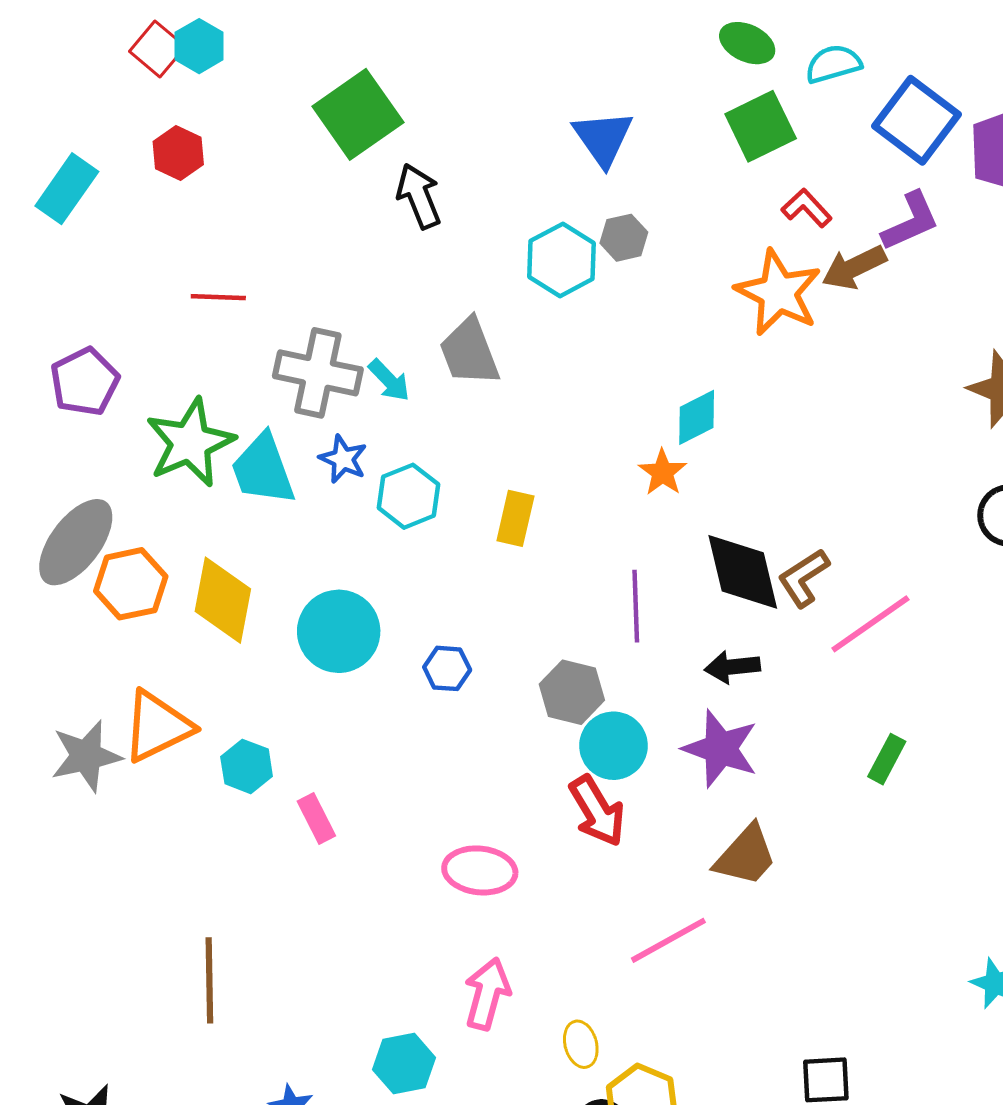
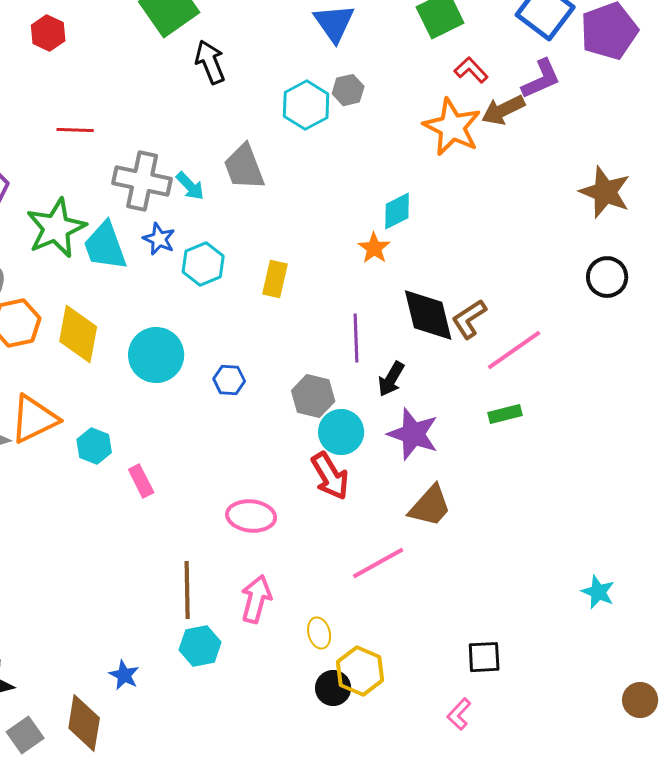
black arrow: (732, 667) -> (391, 379), moved, turned -54
green rectangle: (887, 759) -> (505, 414), moved, turned 48
brown line: (209, 980) -> (187, 590), moved

